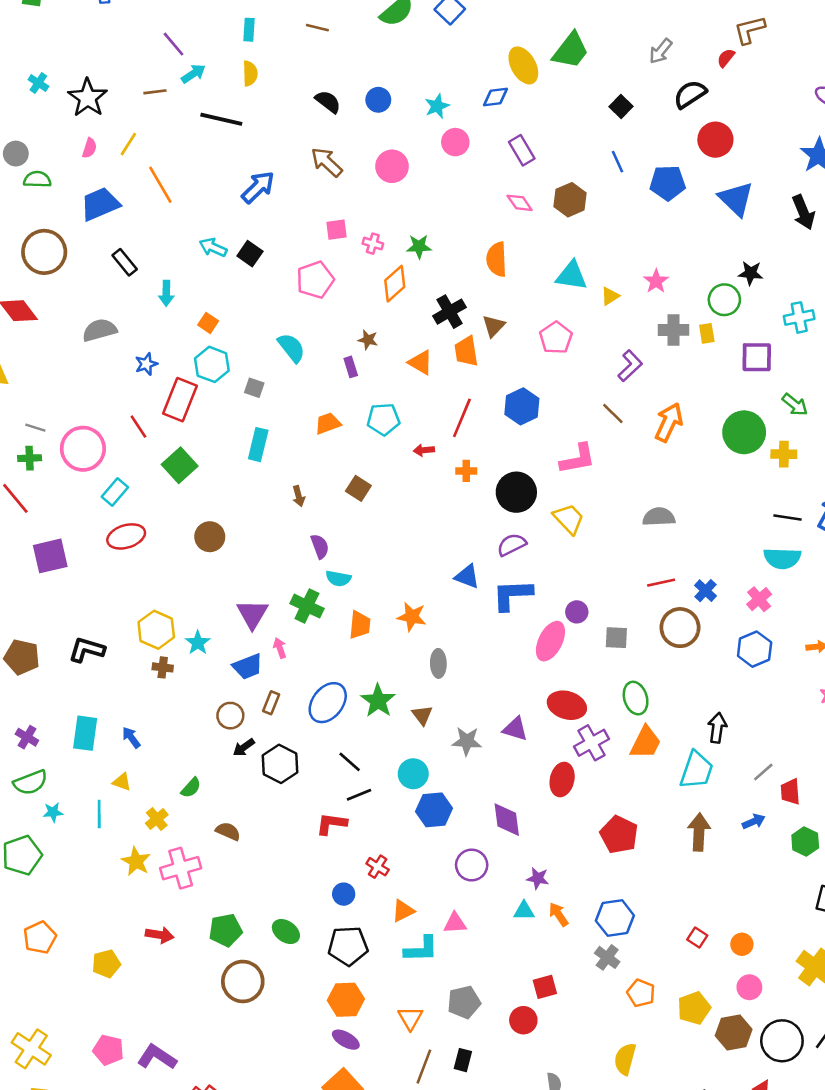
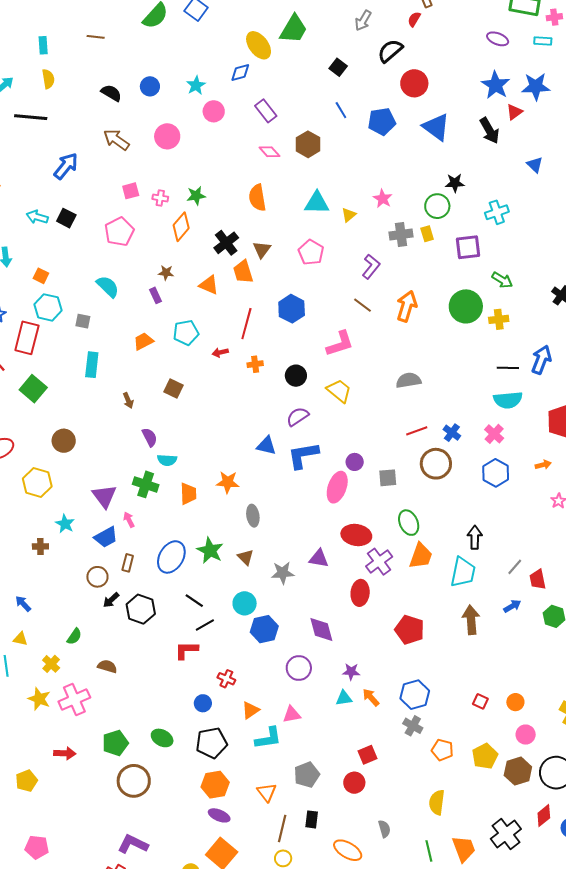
black circle: (516, 492) -> (296, 376), size x0.7
yellow hexagon: (156, 630) -> (37, 482), moved
purple L-shape: (157, 1057) -> (133, 844), moved

